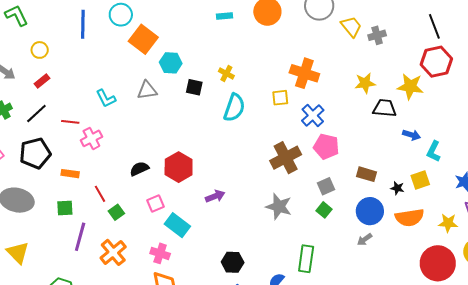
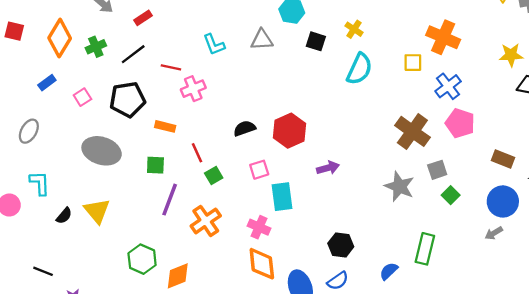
brown cross: (286, 158) -> (412, 131), turned -32
gray square: (326, 186) -> (437, 170), moved
cyan rectangle: (177, 225) -> (282, 197), turned 40

